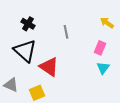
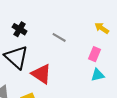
gray line: (66, 32) -> (59, 37), turned -48
cyan triangle: (103, 68) -> (98, 75), turned 40

